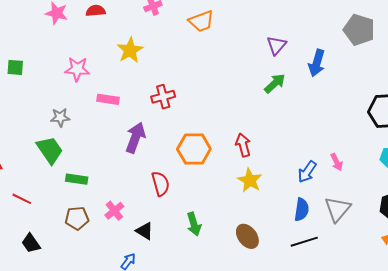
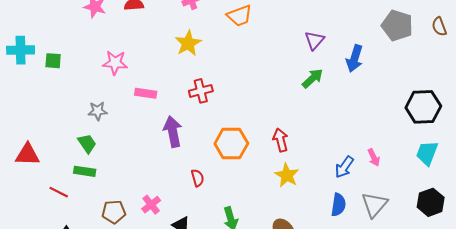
yellow star: (130, 50) -> (188, 43), moved
purple arrow: (135, 138) -> (173, 132), turned -32
green trapezoid: (50, 150) -> (87, 143), size x0.7
green rectangle: (77, 179) -> (85, 171), moved
red semicircle: (161, 184) -> (198, 178), size x0.7

